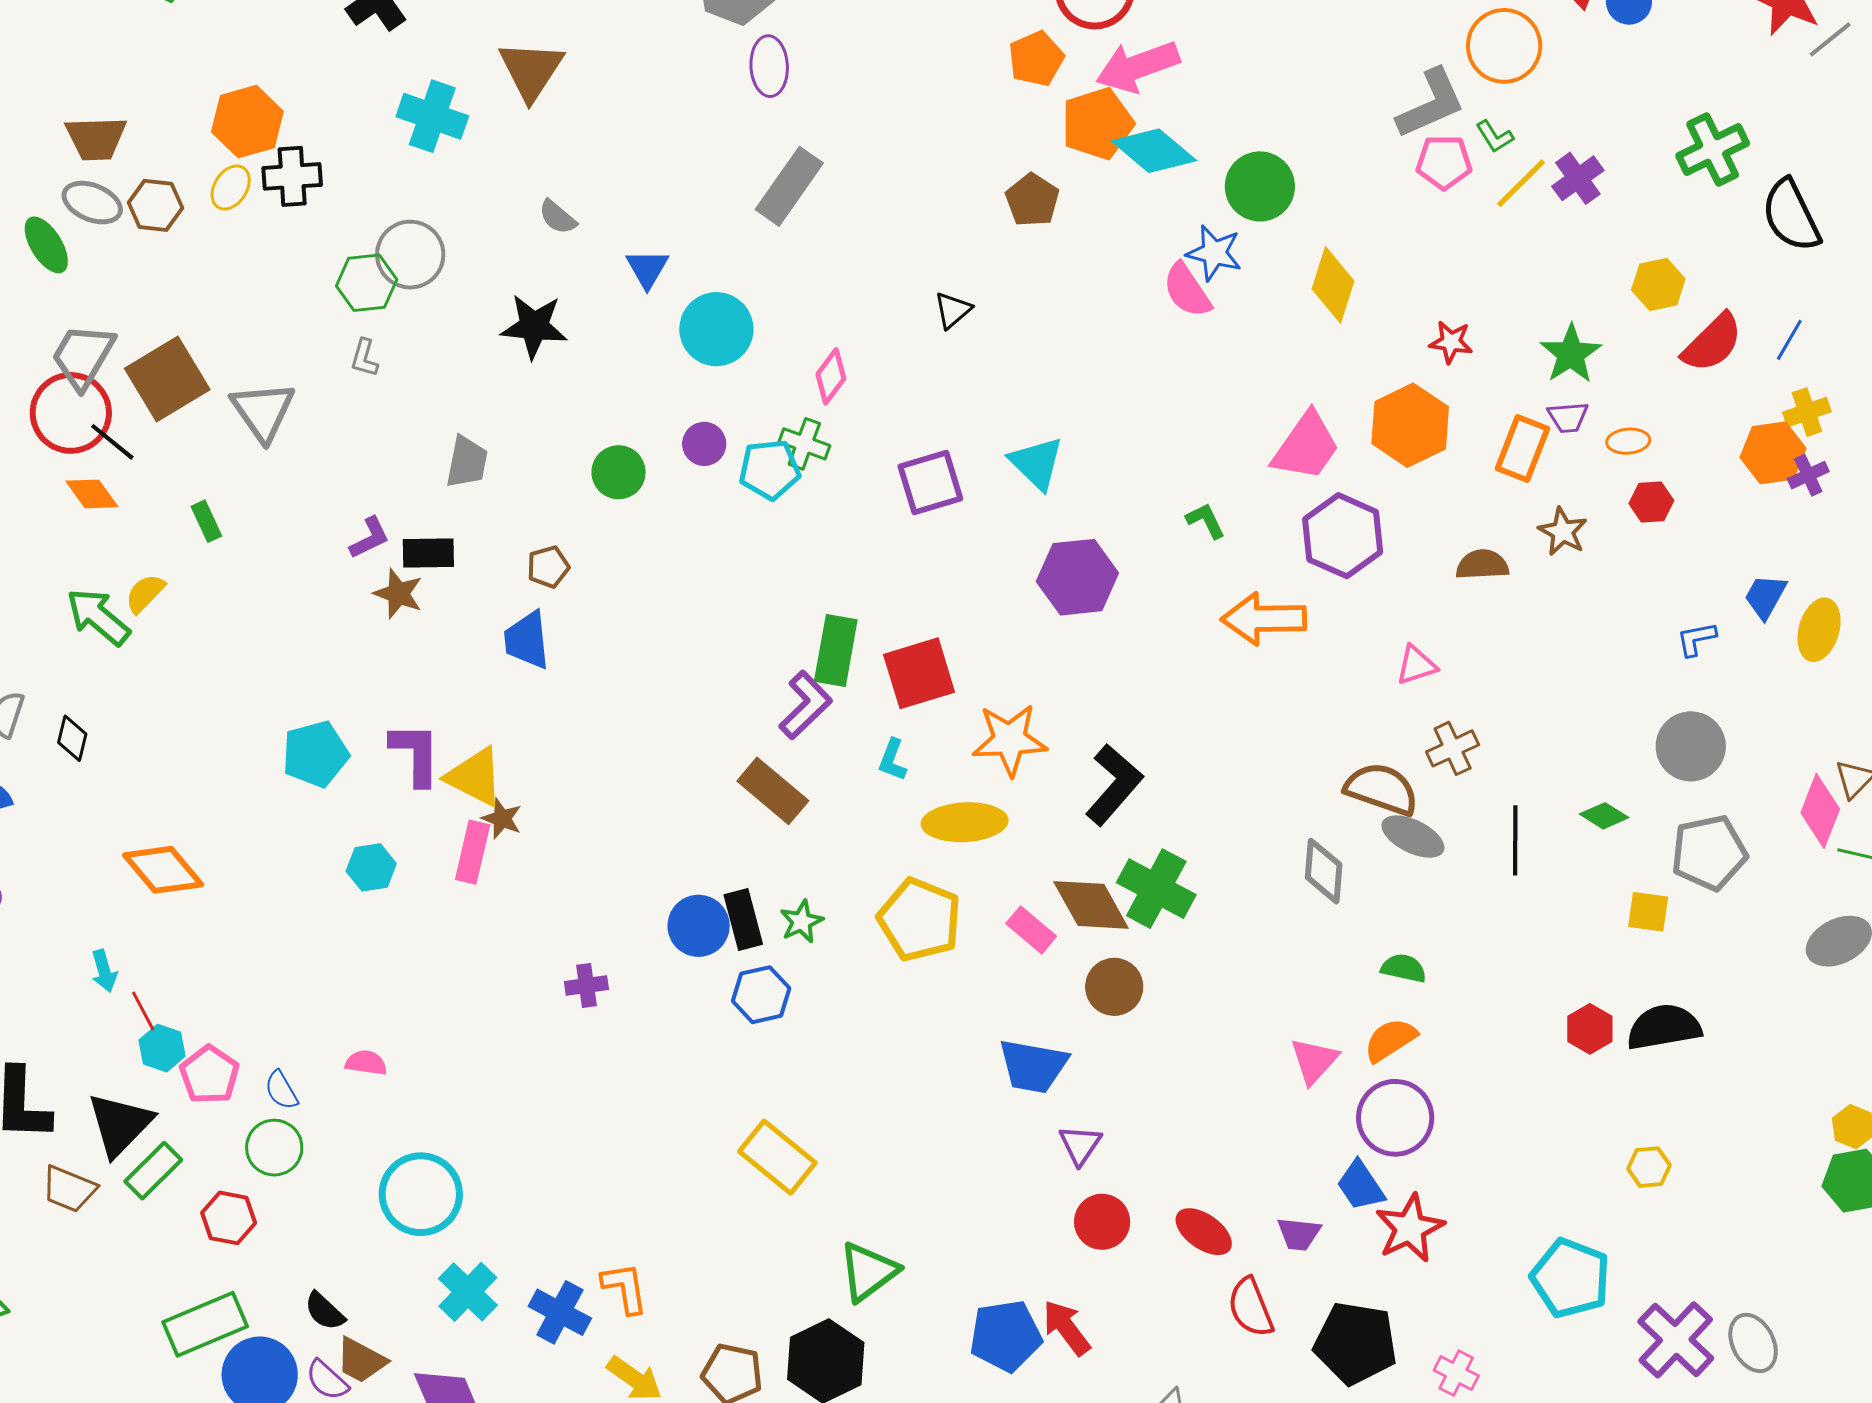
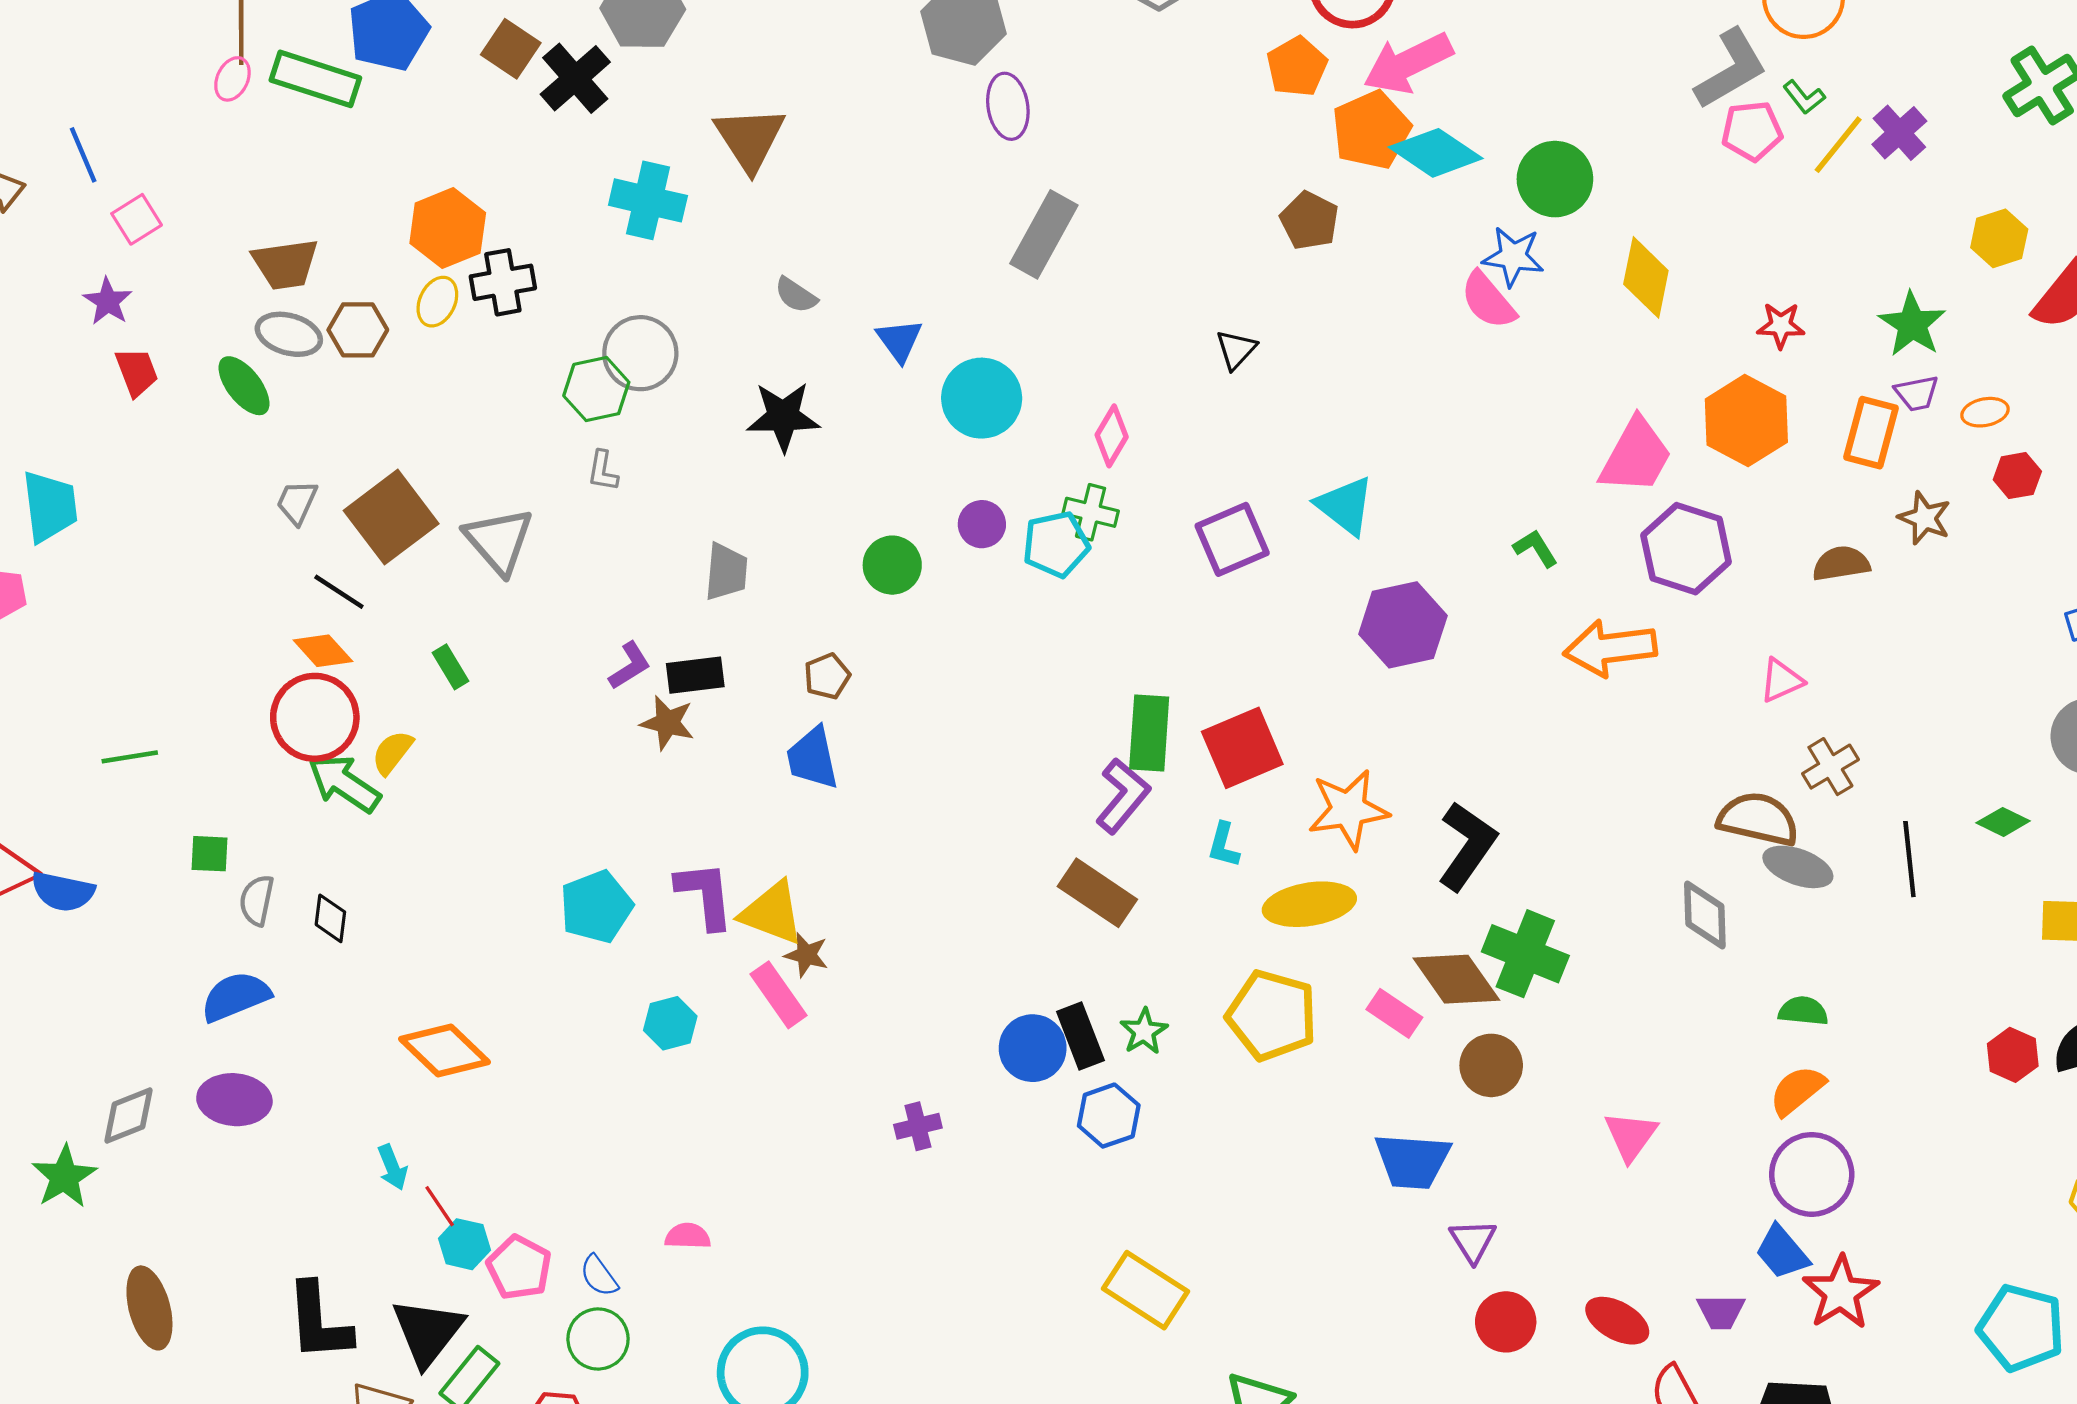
gray trapezoid: (83, 356) -> (297, 502), size x0.6
red circle: (71, 413) -> (315, 717), moved
pink rectangle: (473, 852) -> (779, 995), turned -42
pink triangle: (1314, 1061) -> (1631, 1136), moved

